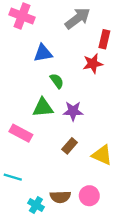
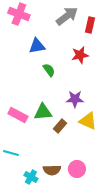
red rectangle: (104, 39) -> (90, 25), moved
green triangle: (43, 108) -> (43, 112), moved
purple star: (73, 111) -> (75, 99), moved
yellow triangle: (102, 155) -> (88, 121), moved

